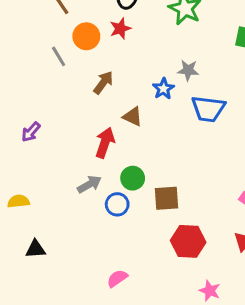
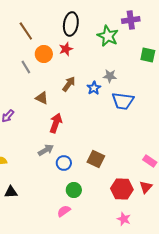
brown arrow: (103, 83) -> (69, 84), moved
brown triangle: (133, 116) -> (42, 98), moved
green circle: (133, 178) -> (74, 190), moved
brown square: (167, 198) -> (96, 159), turned 30
red hexagon: (188, 241) -> (122, 189), moved

